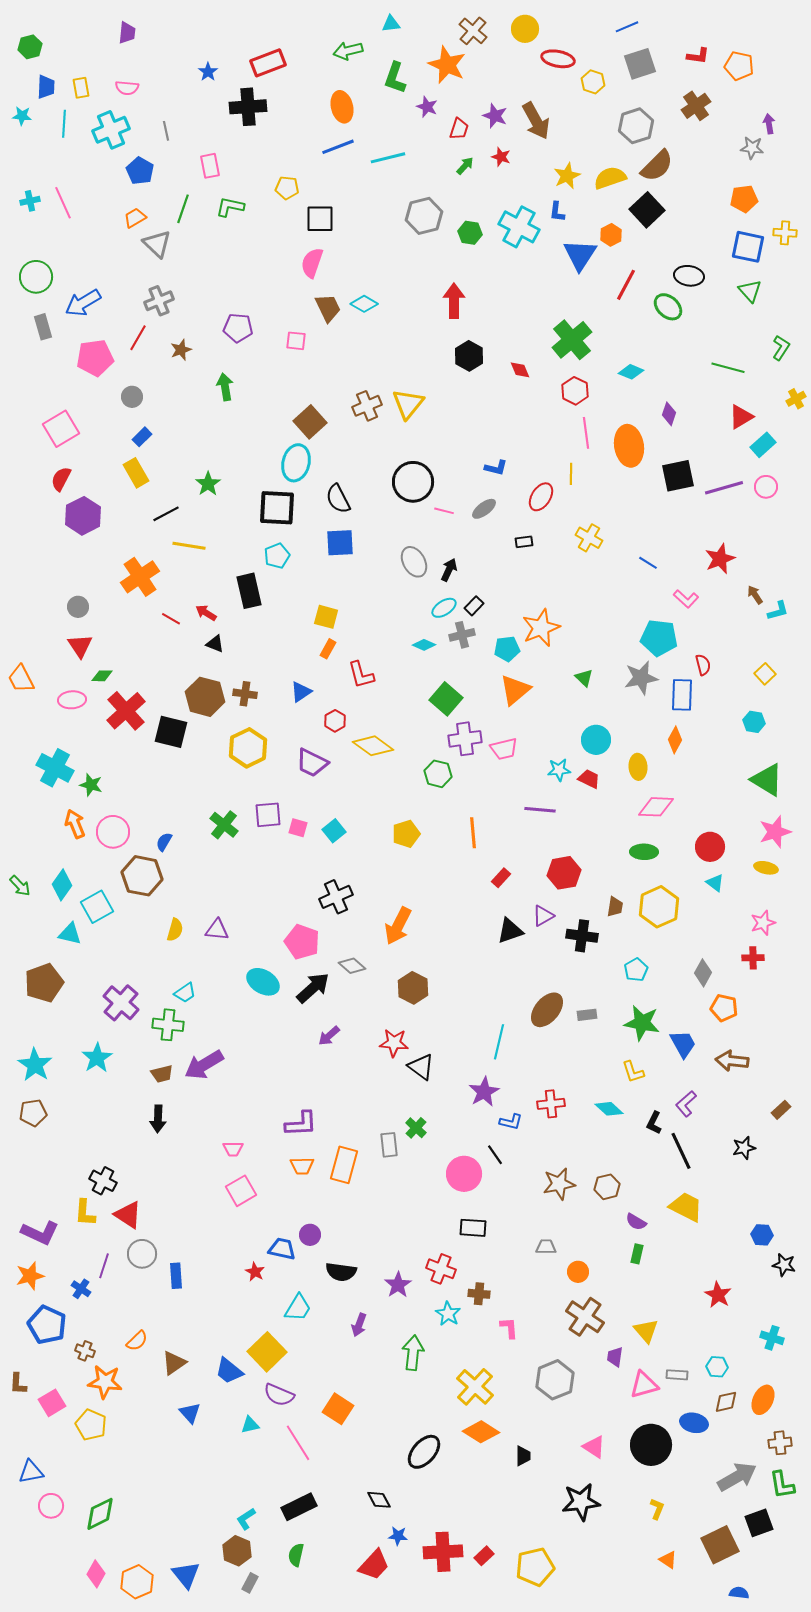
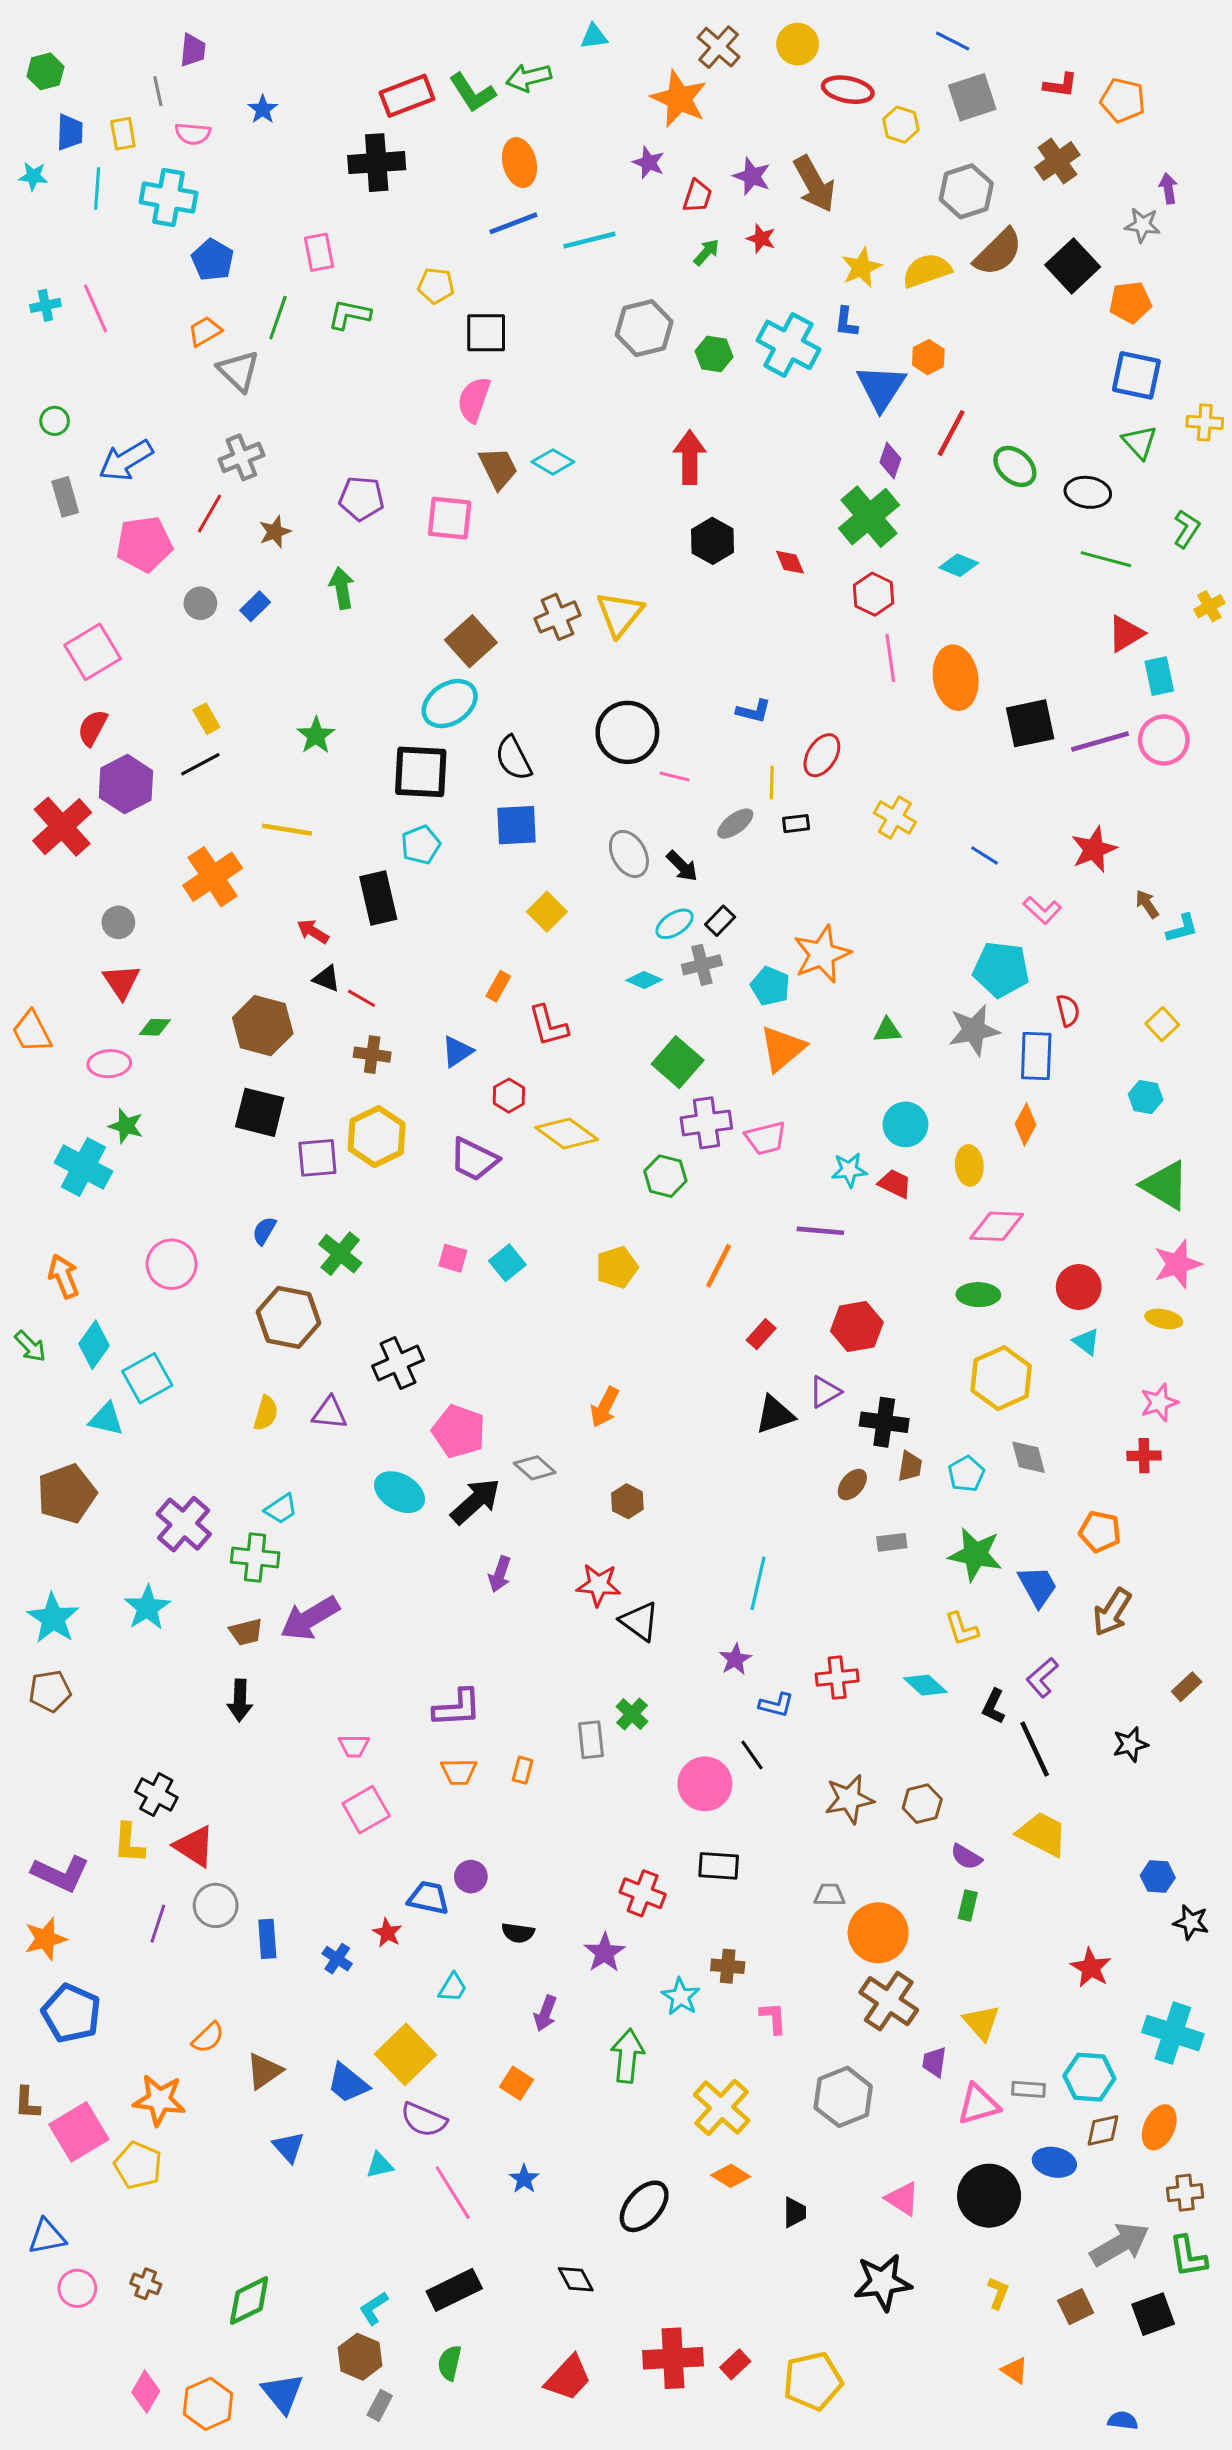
blue line: (627, 27) -> (953, 41), turned 50
blue star: (208, 72) -> (263, 109), moved
green L-shape: (395, 78) -> (472, 93), moved, turned -52
cyan cross: (111, 130) -> (169, 198), turned 33
gray line: (166, 131) -> (158, 91), moved
black square: (647, 210) -> (1073, 266), moved
yellow cross: (785, 233) -> (1205, 422), moved
black ellipse: (689, 276) -> (1088, 492), moved
green circle: (36, 277) -> (55, 421), size x0.6
pink square: (296, 341) -> (450, 518), size x1.5
purple diamond: (669, 414) -> (890, 460), moved
blue rectangle: (142, 437) -> (255, 606), moved
cyan rectangle: (763, 445) -> (1159, 676), turned -60
cyan ellipse: (296, 463) -> (450, 704), turned 42
yellow rectangle: (136, 473) -> (206, 719), size x0.7
yellow line: (571, 474) -> (772, 783), moved
pink circle: (766, 487) -> (1164, 740), size x1.4
gray ellipse: (484, 509) -> (735, 824), moved
black line: (166, 514) -> (200, 764), moved
black arrow: (449, 570) -> (682, 866), turned 110
yellow square: (326, 617) -> (547, 912), moved, turned 30
red line: (171, 619) -> (361, 998), moved
cyan pentagon: (507, 649) -> (770, 986), turned 30
green triangle: (584, 678) -> (887, 1030), turned -48
brown hexagon: (205, 697) -> (263, 1026), moved
red cross: (126, 711) -> (62, 827), moved
green star: (91, 785) -> (126, 1126), moved
purple square: (268, 815) -> (317, 1158), moved
orange arrow: (75, 824) -> (64, 1276), moved
orange line: (473, 833) -> (719, 1266), turned 32
blue semicircle: (164, 842) -> (264, 1231), moved
brown hexagon: (142, 876) -> (289, 1317), moved
black cross: (336, 897) -> (398, 1363), moved
brown trapezoid: (615, 907) -> (910, 1466), moved
orange arrow: (398, 926) -> (605, 1407), size x0.7
gray diamond: (703, 973) -> (1029, 1457), moved, turned -44
brown hexagon: (413, 988) -> (627, 1501), size x0.7
brown ellipse: (547, 1010) -> (852, 1485), moved, size x0.6
purple arrow: (329, 1036) -> (500, 1574), turned -30
brown arrow: (732, 1061) -> (1112, 1612), turned -64
purple star: (484, 1092) -> (735, 1659), size x0.7
orange rectangle: (344, 1165) -> (523, 1770), size x0.5
red cross: (441, 1269) -> (643, 1893), moved
black semicircle: (341, 1272) -> (518, 1933), size x0.7
orange circle: (578, 1272) -> (878, 1933), size x1.8
blue cross: (81, 1289) -> (337, 1959), moved
cyan trapezoid: (298, 1308) -> (453, 1988), size x0.7
cyan cross: (772, 1338) -> (1173, 2033), size x1.6
brown cross: (85, 1351) -> (146, 2284), moved
cyan hexagon: (717, 1367) -> (1089, 2077), size x1.5
pink square: (52, 1403) -> (79, 2132), size x1.4
orange square: (338, 1409) -> (516, 2083), moved, size x0.7
orange diamond: (481, 1432) -> (731, 2176), size x0.7
green diamond: (100, 1514) -> (249, 2301), moved
blue star: (398, 1536) -> (524, 2179), moved, turned 30
brown square: (720, 1545) -> (1076, 2307), moved, size x0.6

